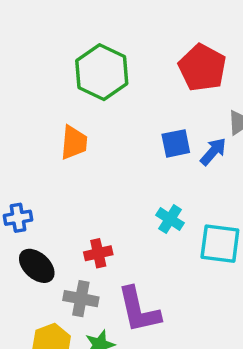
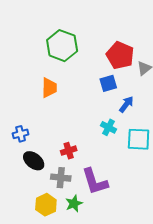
red pentagon: (202, 68) -> (120, 55), moved
blue arrow: (213, 152) -> (126, 104), moved

